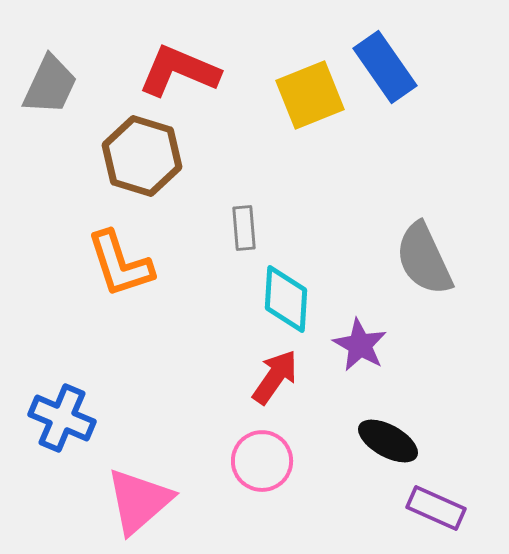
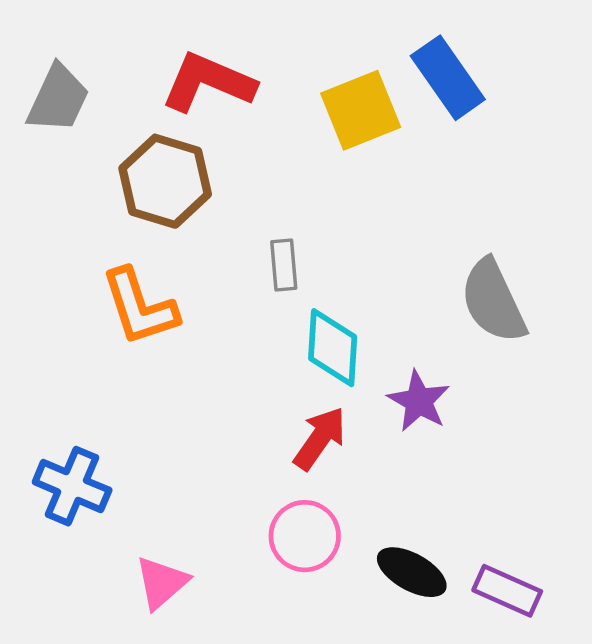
black ellipse: (388, 441) -> (412, 572), moved
pink triangle: (139, 501) -> (162, 583), size x0.7

